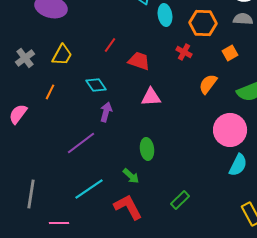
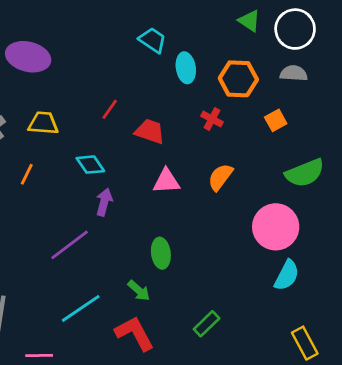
yellow trapezoid: (62, 55) -> (43, 123), turned -115
orange semicircle: (208, 84) -> (220, 177), moved

